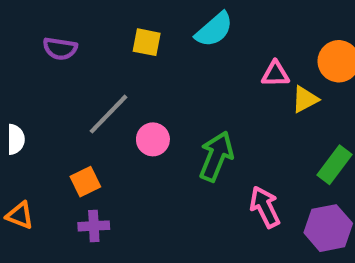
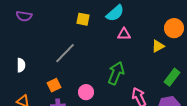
purple semicircle: (60, 49) -> (24, 16), moved
pink triangle: (275, 74) -> (124, 34), moved
pink circle: (153, 139) -> (86, 92), moved

